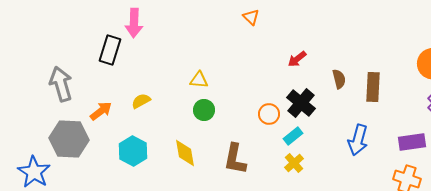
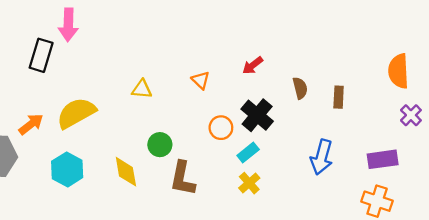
orange triangle: (251, 17) -> (201, 80), moved
brown rectangle: (373, 87) -> (339, 97), size x0.7
yellow semicircle: (141, 101) -> (76, 113), size x1.8
green circle: (204, 110) -> (160, 145), moved

